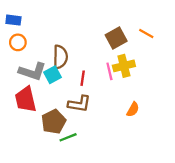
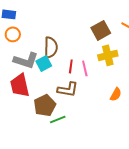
pink line: (109, 71) -> (85, 68), moved

